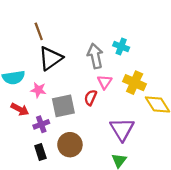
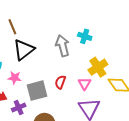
pink triangle: (105, 82) -> (85, 84), moved
yellow cross: (135, 83) -> (98, 67), turned 36

